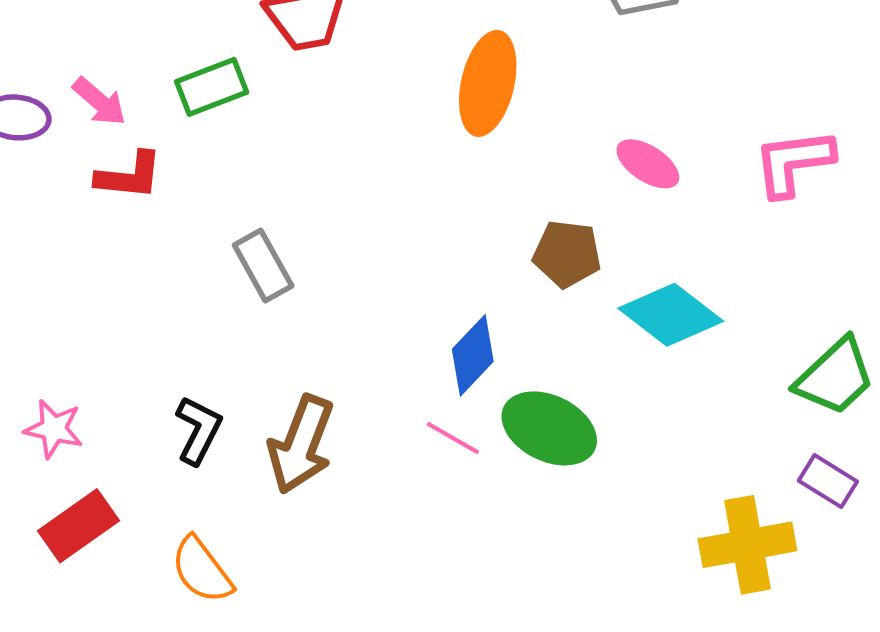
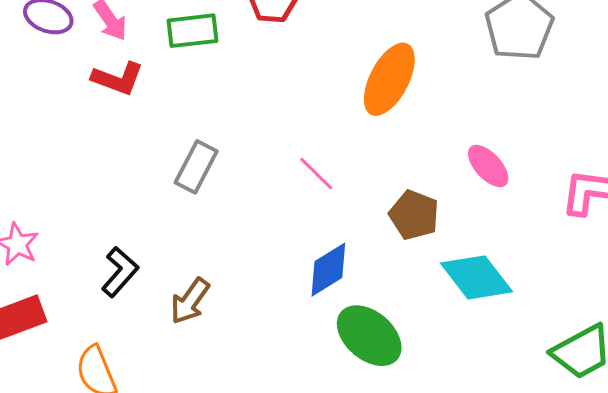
gray rectangle: (263, 265) -> (196, 167), turned 42
pink line: (453, 438) -> (316, 174), moved
brown arrow: (301, 445) -> (190, 301), size x0.7

